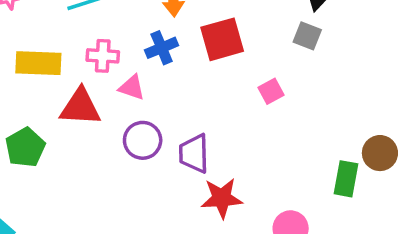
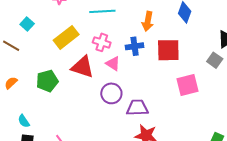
yellow rectangle: (38, 63) -> (66, 37), turned -55
pink square: (271, 91) -> (187, 85), size x1.6
purple trapezoid: (194, 154) -> (137, 108), turned 75

